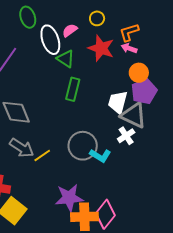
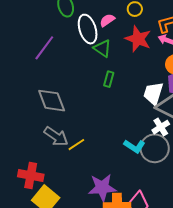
green rectangle: (73, 89) -> (109, 79), size x0.7
gray circle: (83, 146) -> (155, 148), moved

